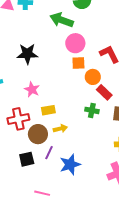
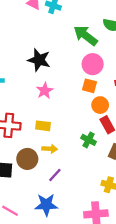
pink star: (32, 89) -> (45, 91), moved
brown circle: (38, 134) -> (27, 159), moved
purple line: (49, 153) -> (55, 175), moved
blue star: (70, 165) -> (46, 205), moved

